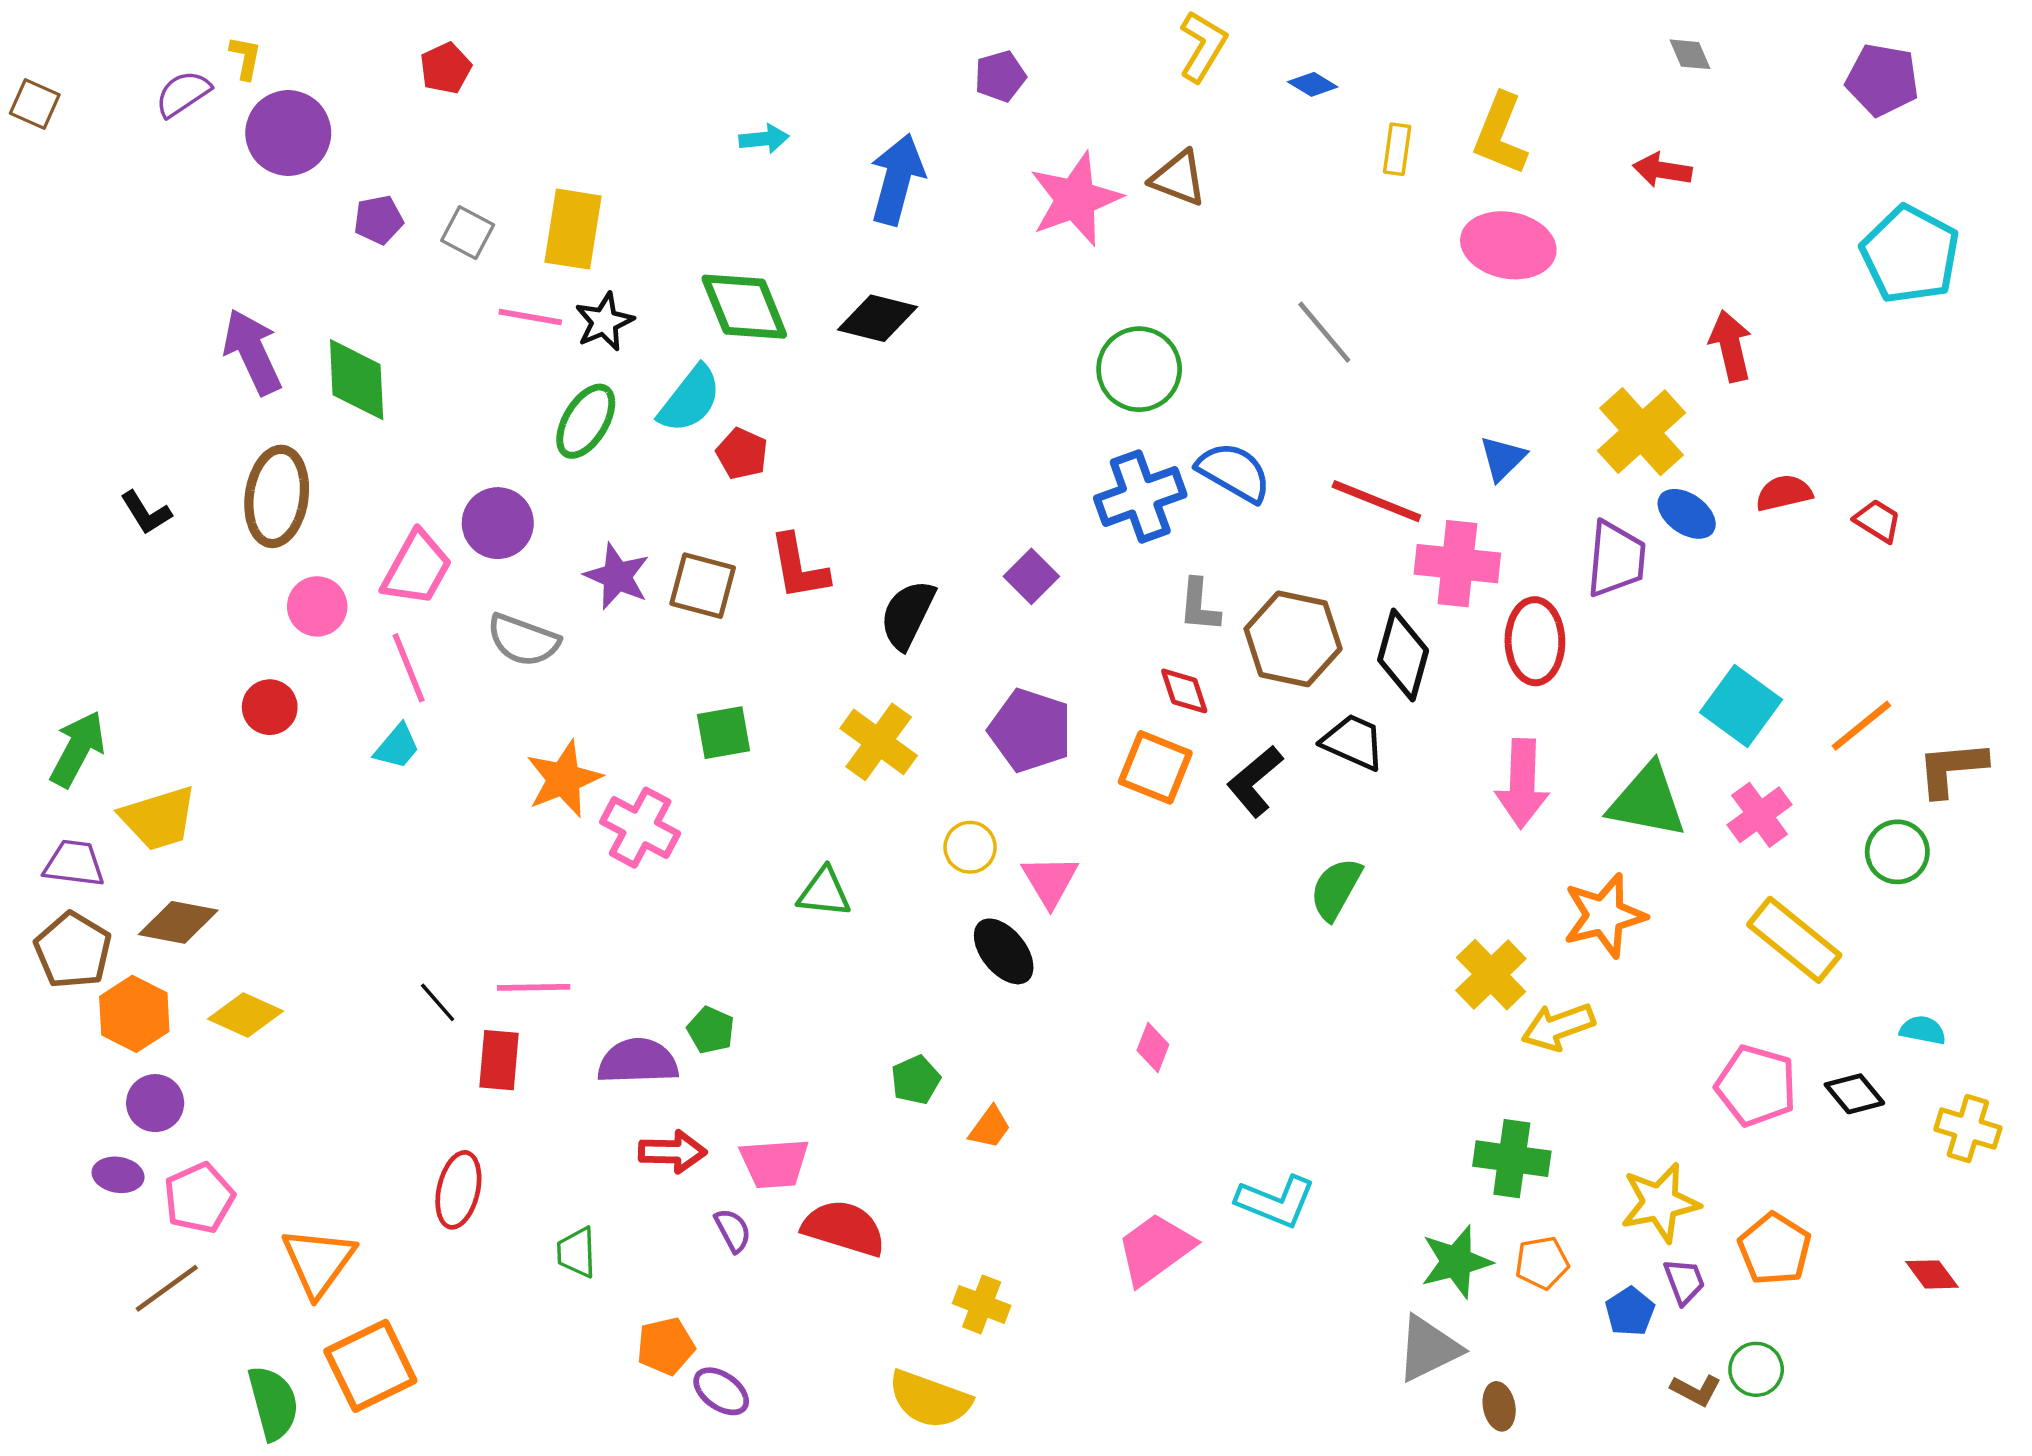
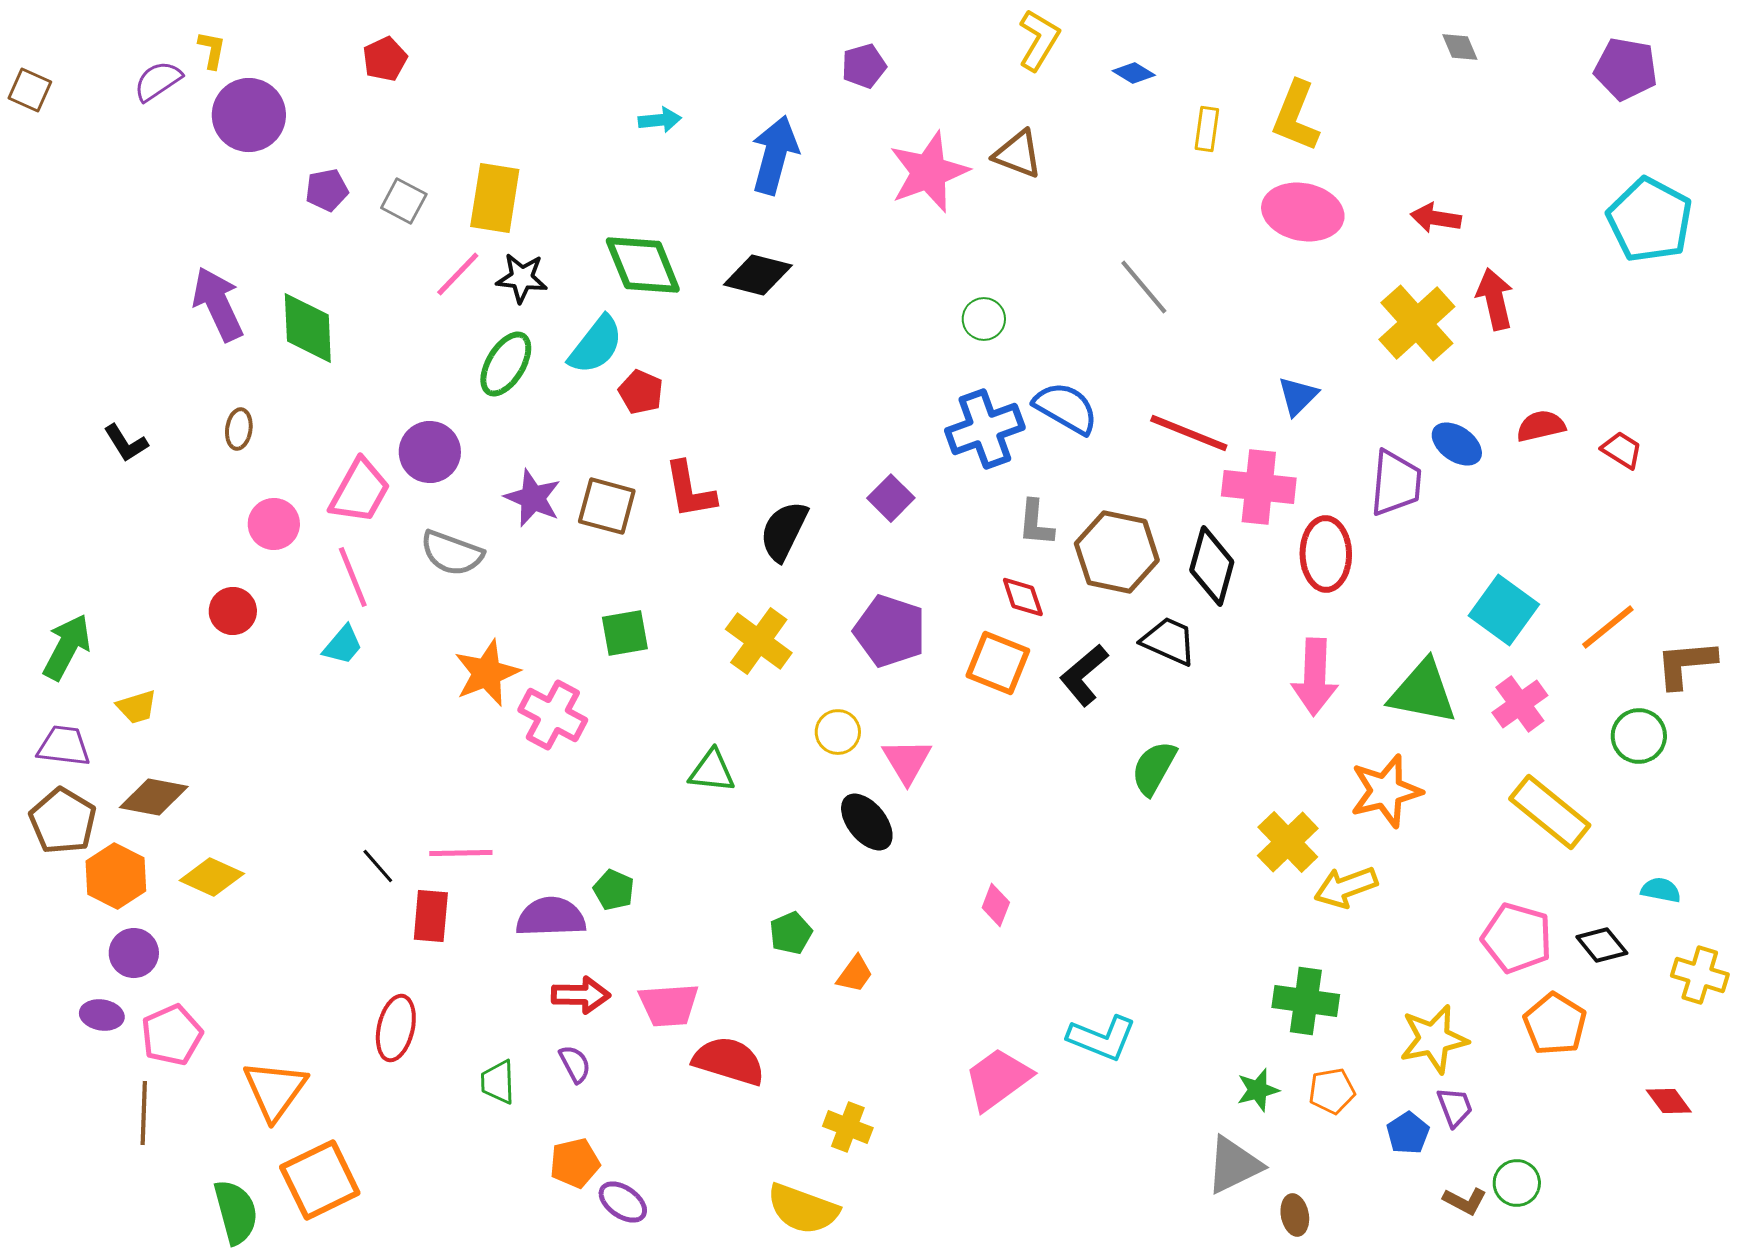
red arrow: (1662, 170) -> (1436, 218), moved
pink line: (530, 317) -> (458, 274), turned -56
black star: (604, 322) -> (522, 278), turned 30
green circle: (1139, 369) -> (984, 319), size x0.6
yellow cross: (1641, 432) -> (1417, 323), moved
brown ellipse: (277, 496) -> (239, 429), size x0.5
yellow trapezoid: (159, 818) -> (137, 707), size x0.6
purple semicircle: (733, 1230) -> (575, 1064), moved
orange pentagon: (1775, 1249) -> (1555, 1024), moved
green star: (1456, 1262) -> (1258, 1090), size x0.7
brown line: (167, 1288) -> (144, 1113), turned -52

